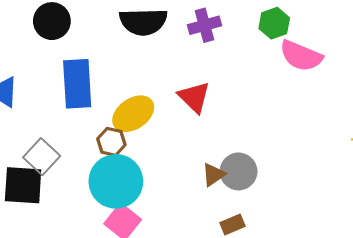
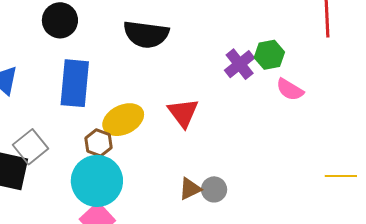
purple cross: (204, 25) -> (240, 64), moved, turned -32
pink semicircle: (301, 56) -> (290, 90), size x0.7
gray circle: (239, 171) -> (214, 189), size x0.7

